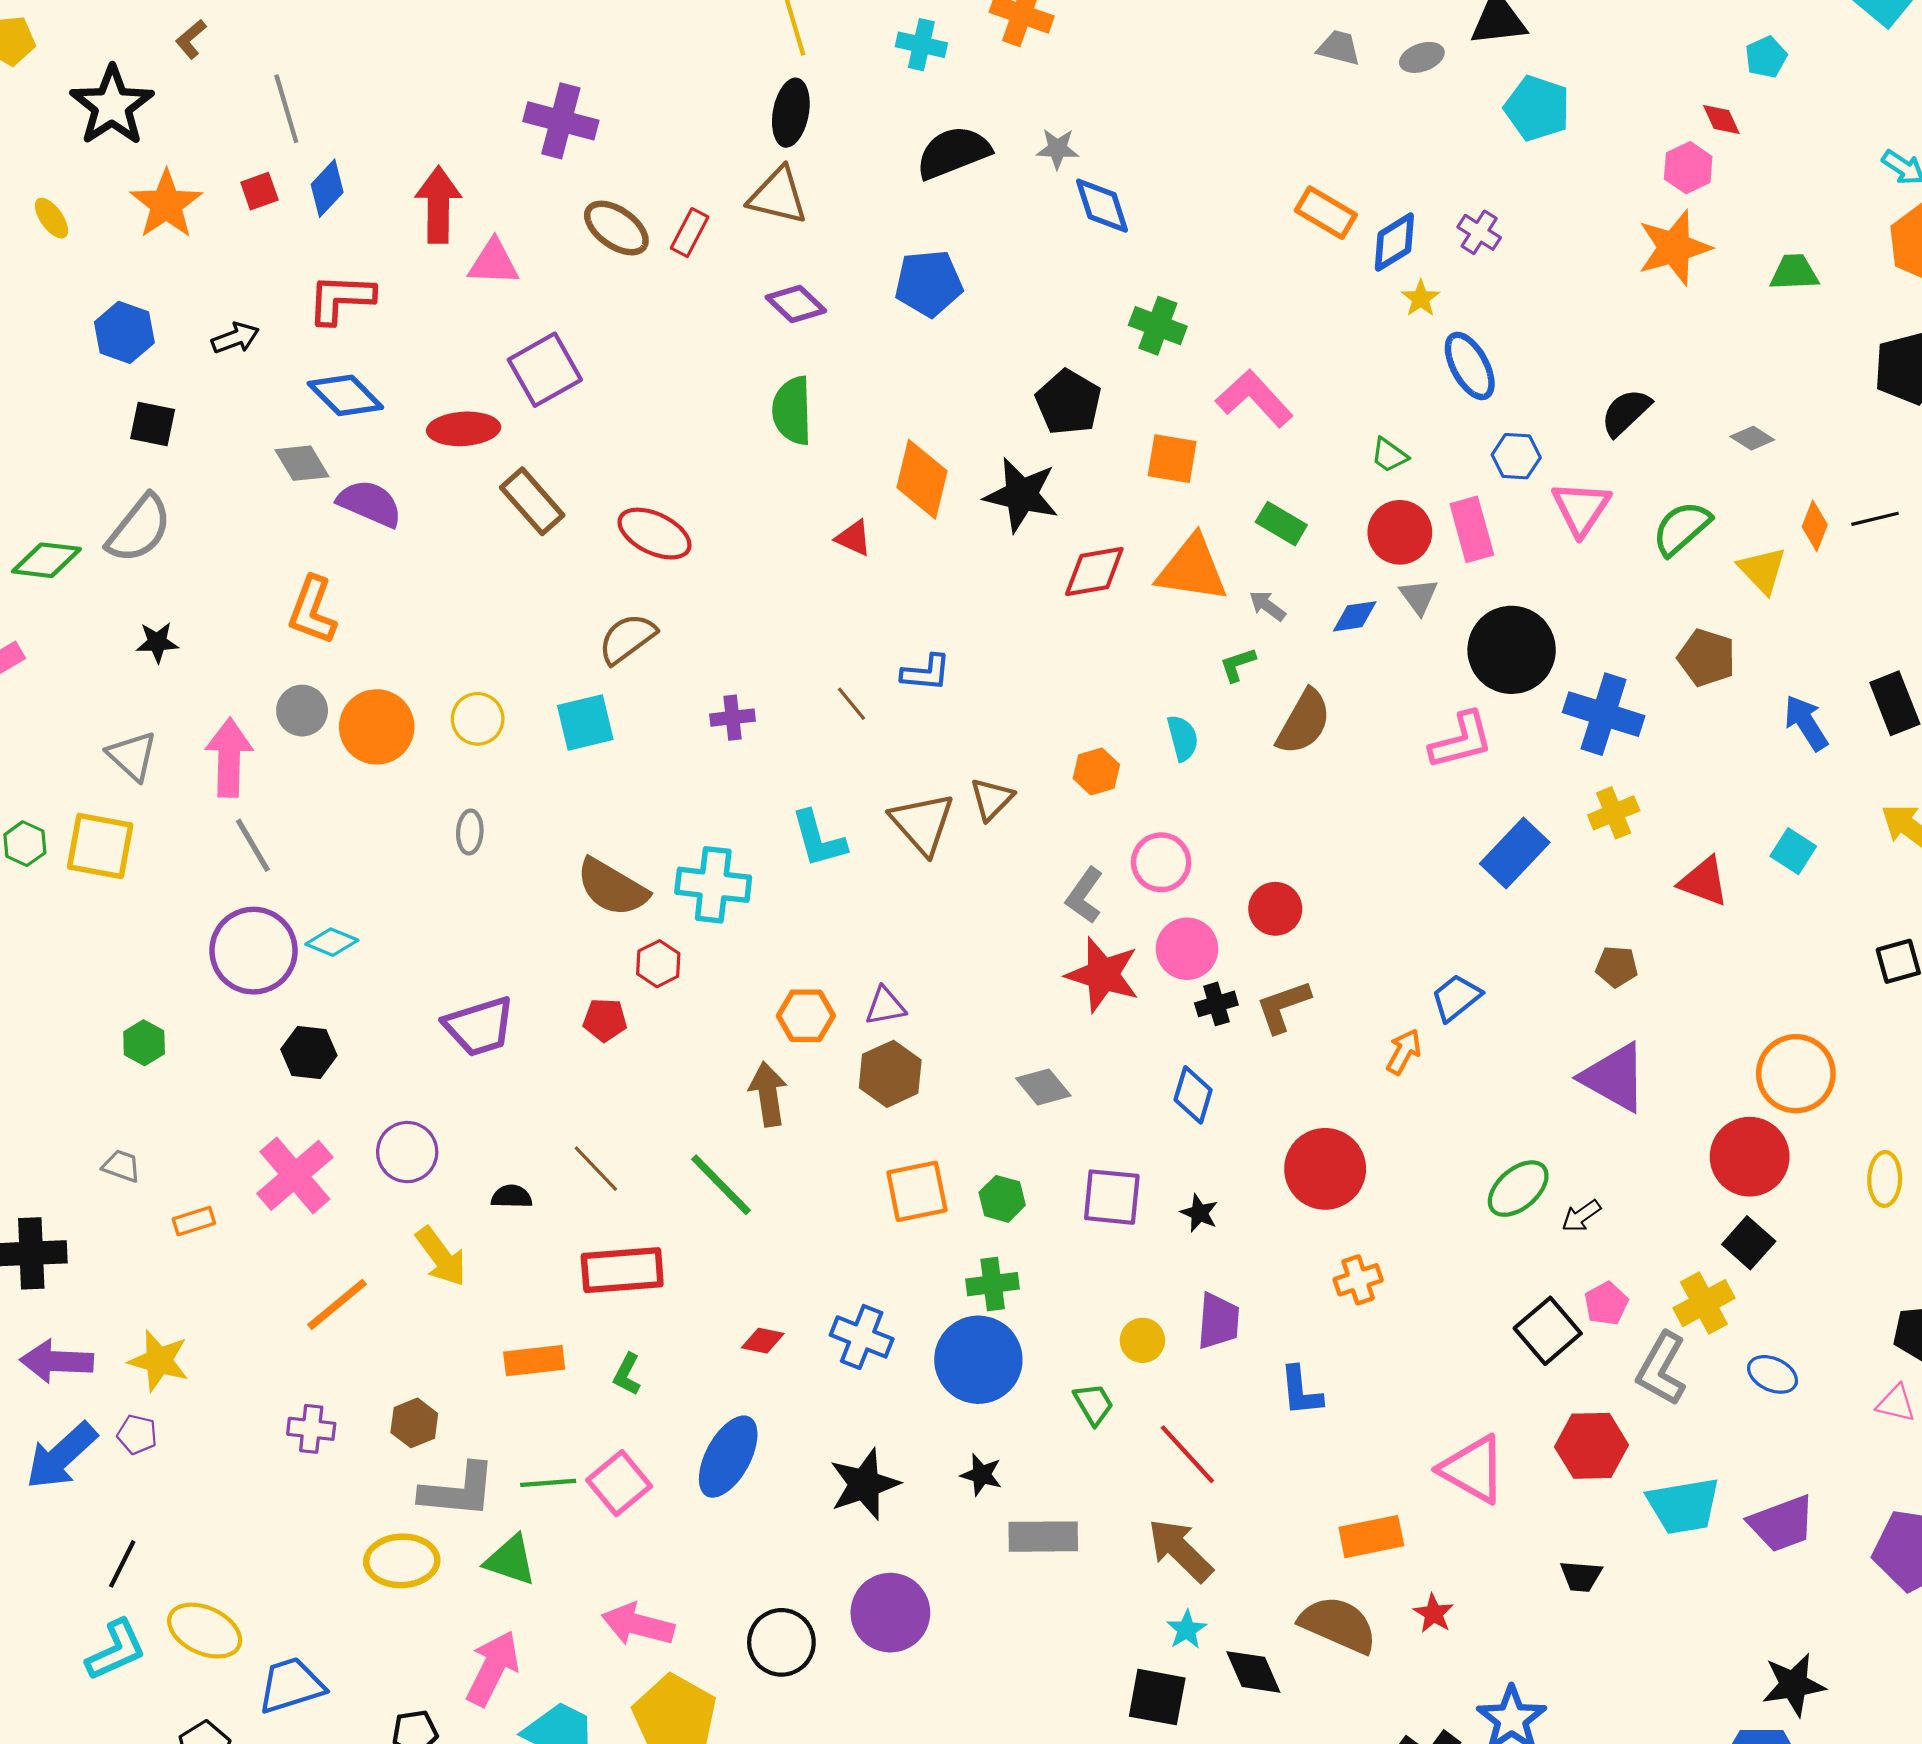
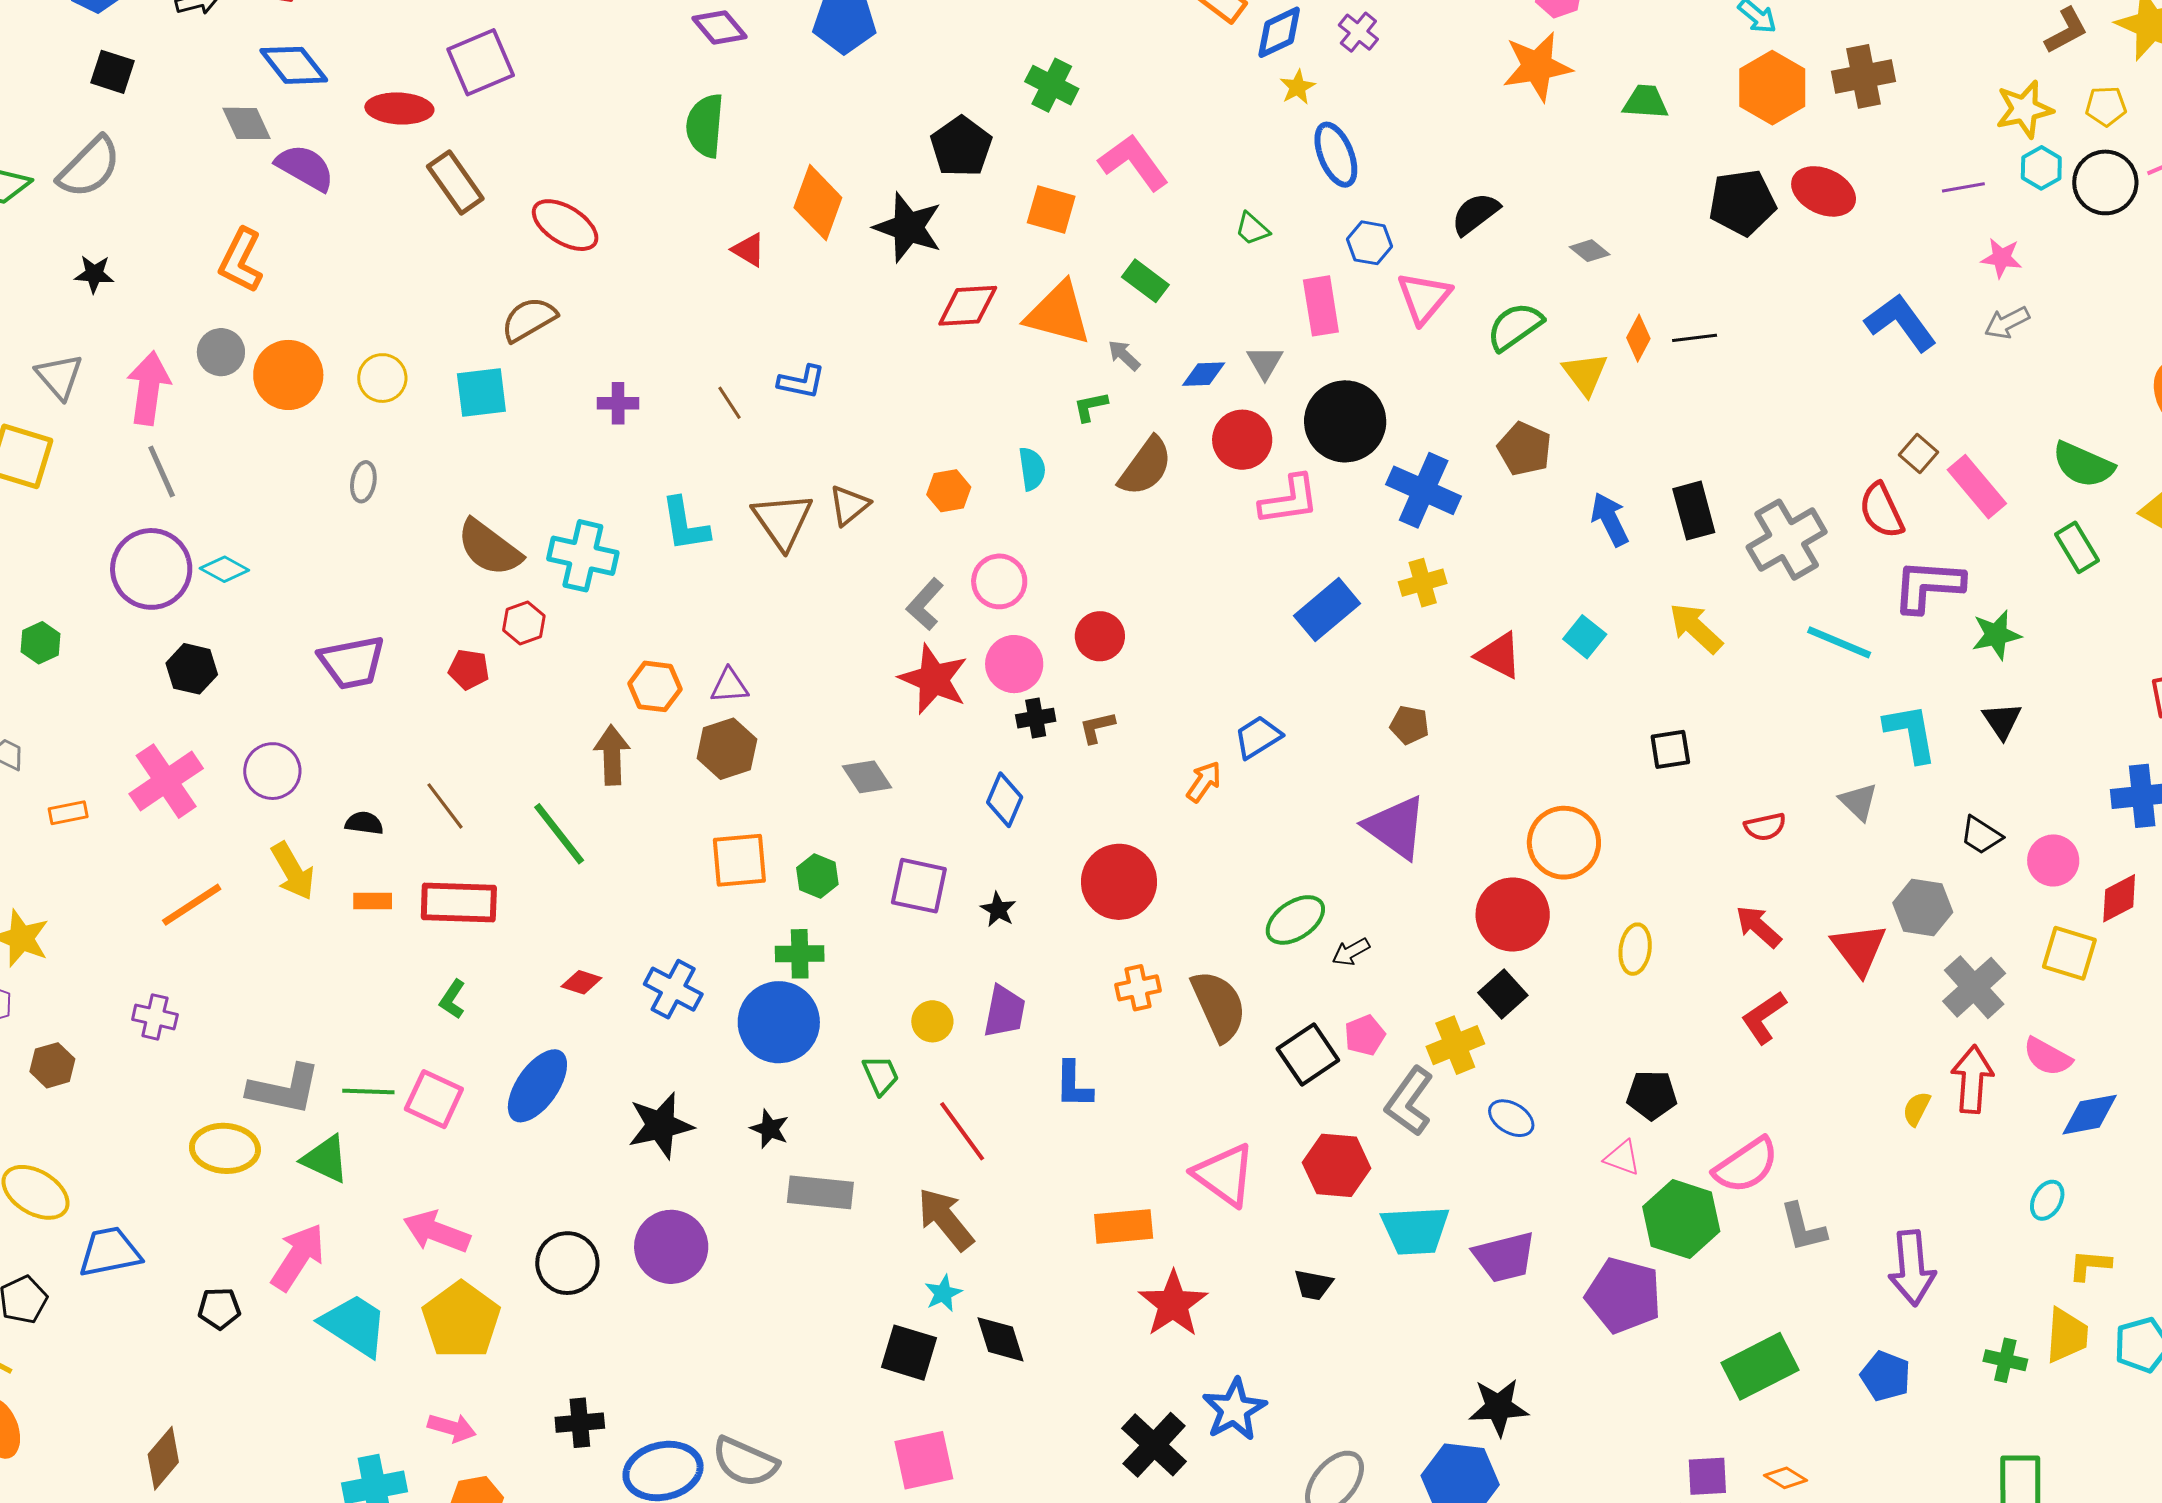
red circle: (1400, 532) -> (1242, 440), moved
brown L-shape: (1283, 1006) -> (1097, 727), size x0.7
orange rectangle: (534, 1361) -> (373, 901), moved, size x0.7
brown hexagon: (414, 1423) -> (52, 1065), moved
pink square: (619, 1483) -> (434, 1099), turned -32
red star: (1434, 1613) -> (1173, 1304), size x1.8
brown semicircle: (1338, 1625) -> (1219, 1006), moved, turned 36

